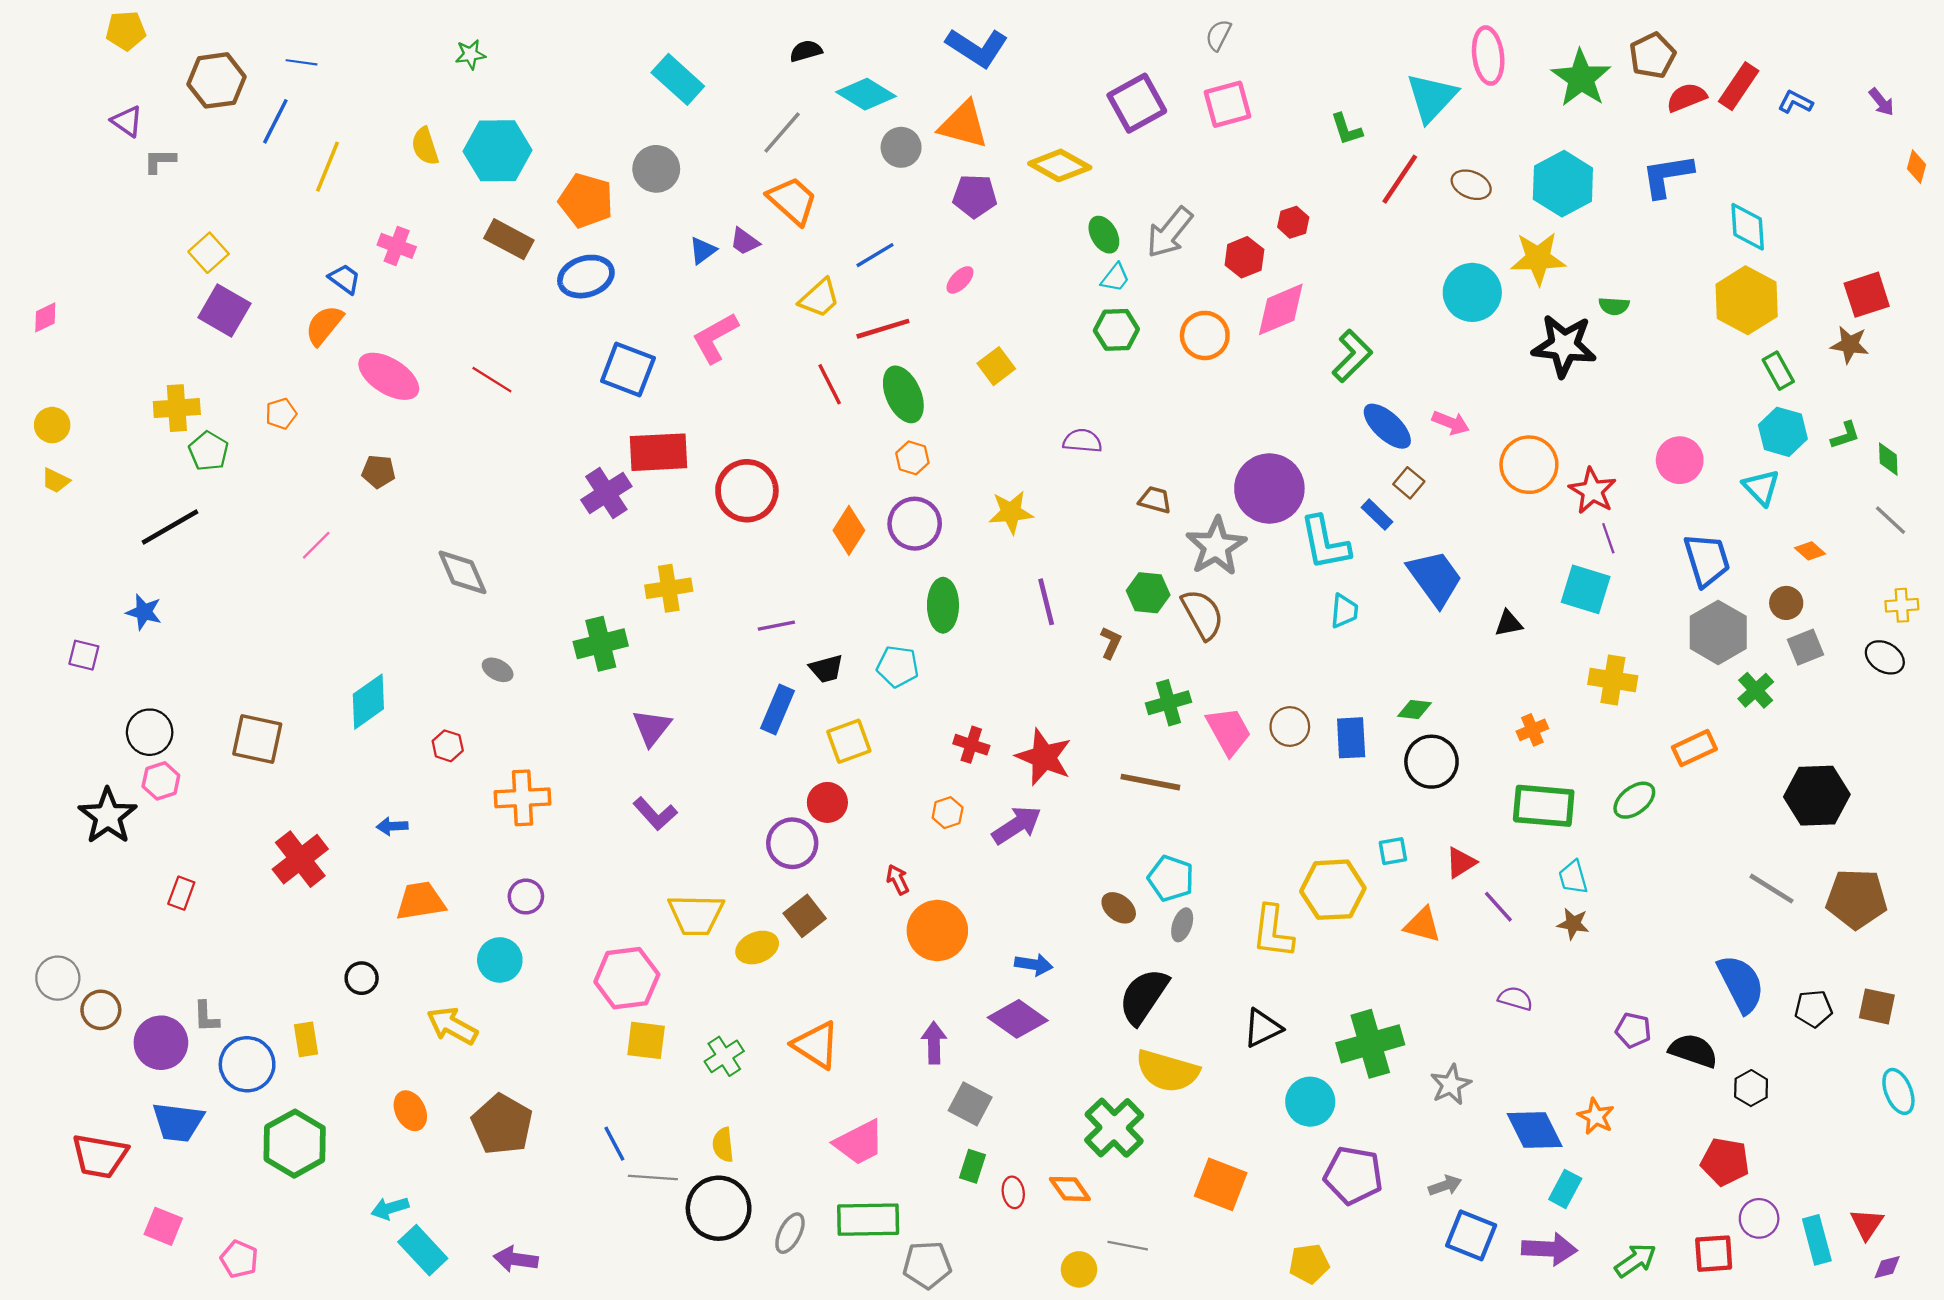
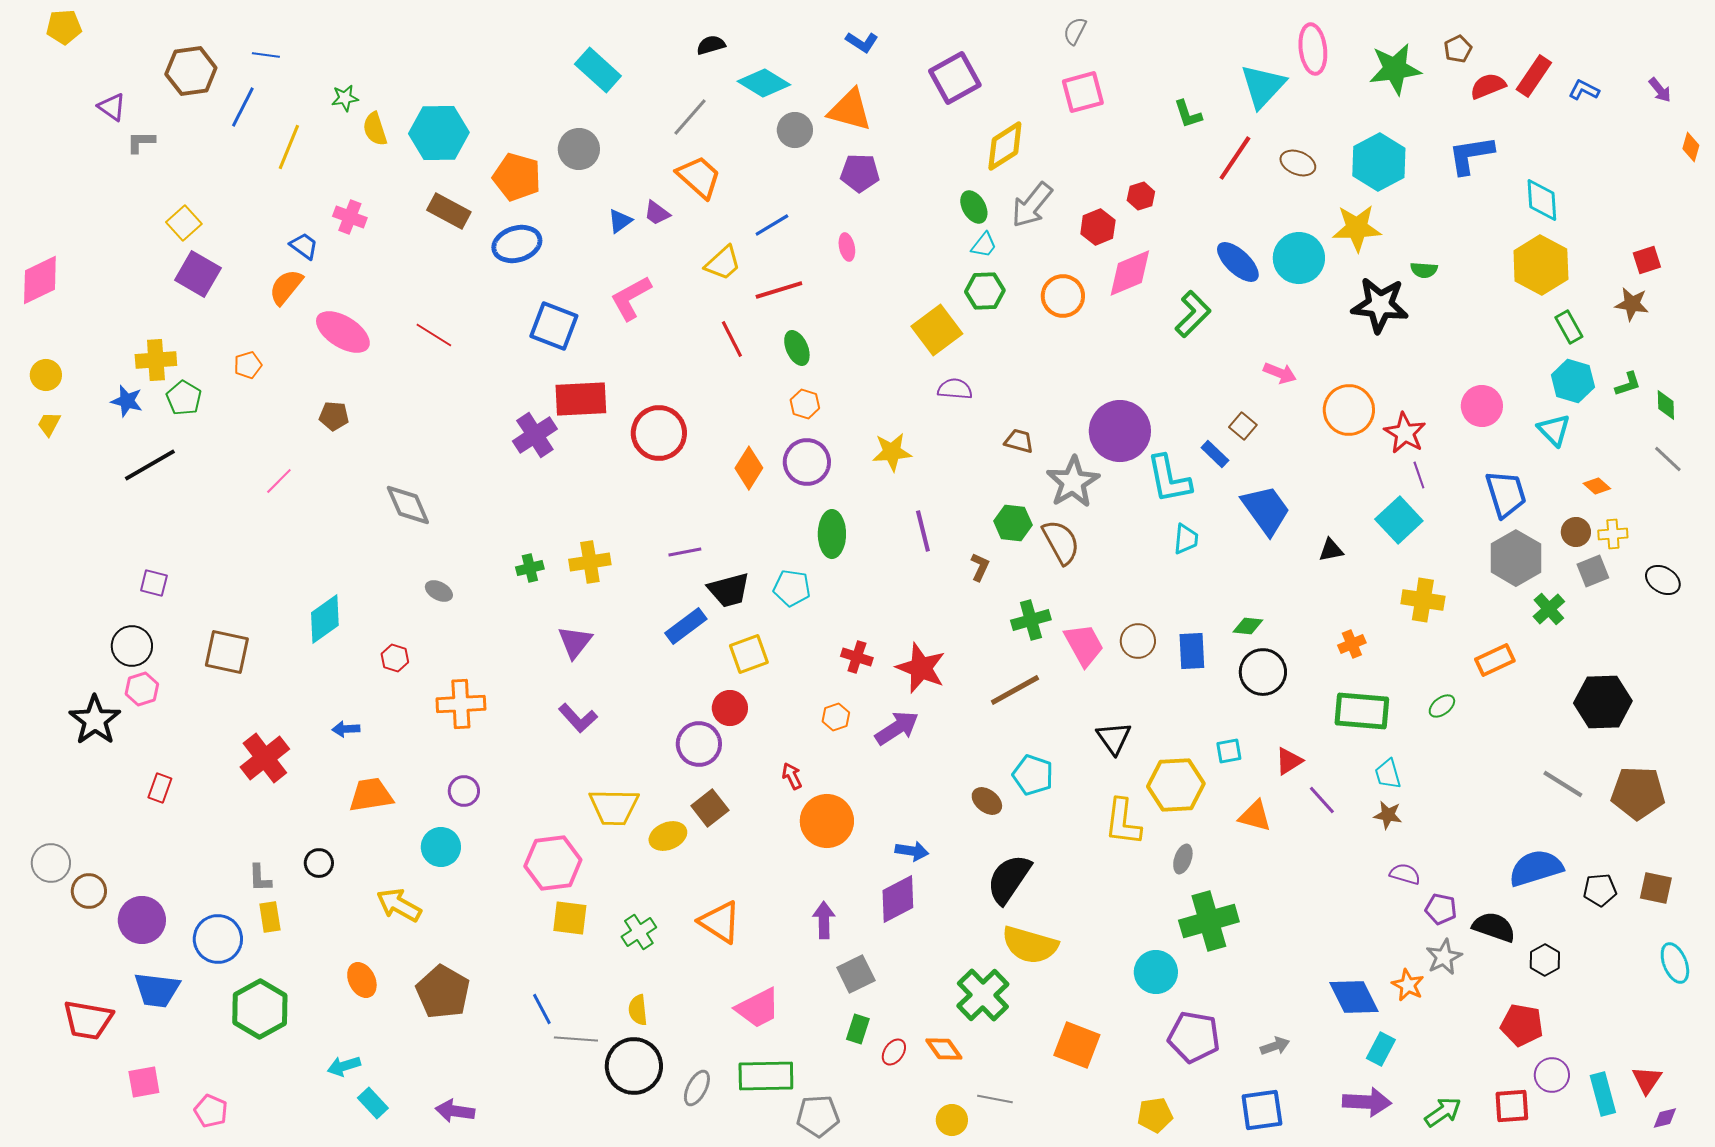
yellow pentagon: (126, 31) -> (64, 27), moved
blue L-shape: (977, 48) -> (862, 42), size x0.6
green star: (470, 54) -> (345, 98), moved
brown pentagon: (1652, 56) -> (1458, 49), size x0.7
green star: (1581, 78) -> (1395, 69), turned 30
purple square: (1137, 103) -> (955, 78), moved
yellow diamond: (1060, 165) -> (1005, 146), moved, turned -62
pink ellipse: (960, 280) -> (847, 247), turned -56
red square: (1867, 295) -> (1647, 260), size x0.7
pink diamond: (45, 317) -> (40, 280), size x1.8
yellow square: (996, 366) -> (937, 330), moved, size x1.5
green ellipse: (903, 394) -> (797, 348), size x0.7
blue ellipse: (1387, 426) -> (1238, 262), moved
yellow trapezoid: (56, 481) -> (49, 424), turned 92
yellow cross: (669, 588) -> (590, 562), moved
cyan square: (1586, 589) -> (1399, 520), turned 30
yellow cross: (1902, 605) -> (1613, 534), moved
blue star: (144, 612) -> (127, 401), moved
green cross: (601, 644) -> (530, 568), size x0.6
purple square: (84, 655) -> (154, 583), moved
black trapezoid: (826, 669) -> (729, 590), size x1.4
blue rectangle: (778, 710) -> (686, 626), turned 30
brown line: (1150, 782) -> (1015, 690), turned -40
green ellipse: (1634, 800) -> (1442, 706), size x0.7
gray ellipse: (1182, 925) -> (1183, 859), moved
blue semicircle: (1741, 984) -> (1536, 868), turned -80
purple semicircle: (1515, 999) -> (1405, 874), moved
gray L-shape: (206, 1017) -> (260, 878), moved
purple diamond: (1018, 1019) -> (898, 899), turned -63
black triangle: (1263, 1028) -> (1114, 738), moved, turned -39
gray star: (1451, 1085) -> (1444, 957), moved
gray square: (970, 1104) -> (856, 974), turned 36
red ellipse: (1013, 1192) -> (894, 1052), turned 44
pink square: (163, 1226) -> (144, 1082), turned -32
blue square: (1471, 1235) -> (1262, 1110), moved, turned -30
cyan rectangle: (423, 1250) -> (373, 1103), size x0.7

